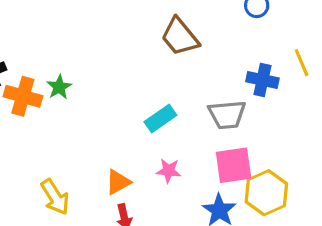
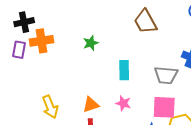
green star: (59, 87) -> (91, 43), moved
orange cross: (23, 96) -> (42, 41), turned -35
cyan rectangle: (160, 119) -> (124, 70), turned -66

